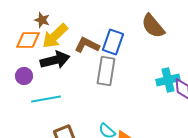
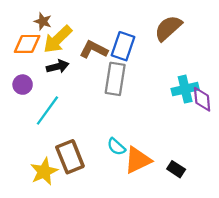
brown semicircle: (153, 26) -> (168, 28), turned 88
black arrow: (55, 60) -> (58, 66), size x0.7
cyan line: (46, 99) -> (47, 111), turned -44

